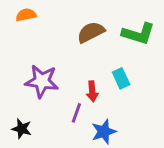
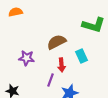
brown semicircle: (91, 32) -> (57, 42), moved
purple star: (42, 81) -> (27, 58), size x0.7

